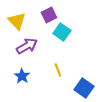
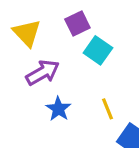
yellow line: (58, 70) -> (107, 109), moved
blue star: (22, 76) -> (58, 109), moved

